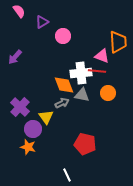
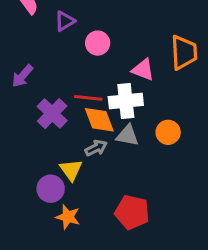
pink triangle: (102, 56) -> (143, 70), moved
red line: (97, 71) -> (88, 98), moved
purple cross: (20, 107) -> (52, 114), moved
orange star: (28, 147) -> (68, 217), moved

